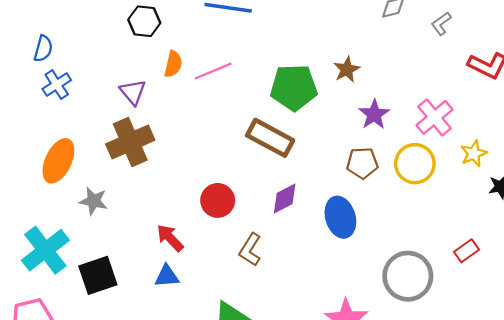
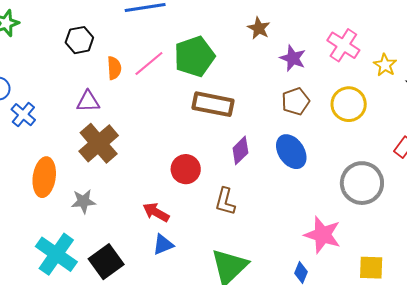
green pentagon: (294, 88) -> (194, 56), moved
purple triangle: (133, 92) -> (88, 101), turned -35
yellow circle: (415, 164) -> (349, 104), moved

